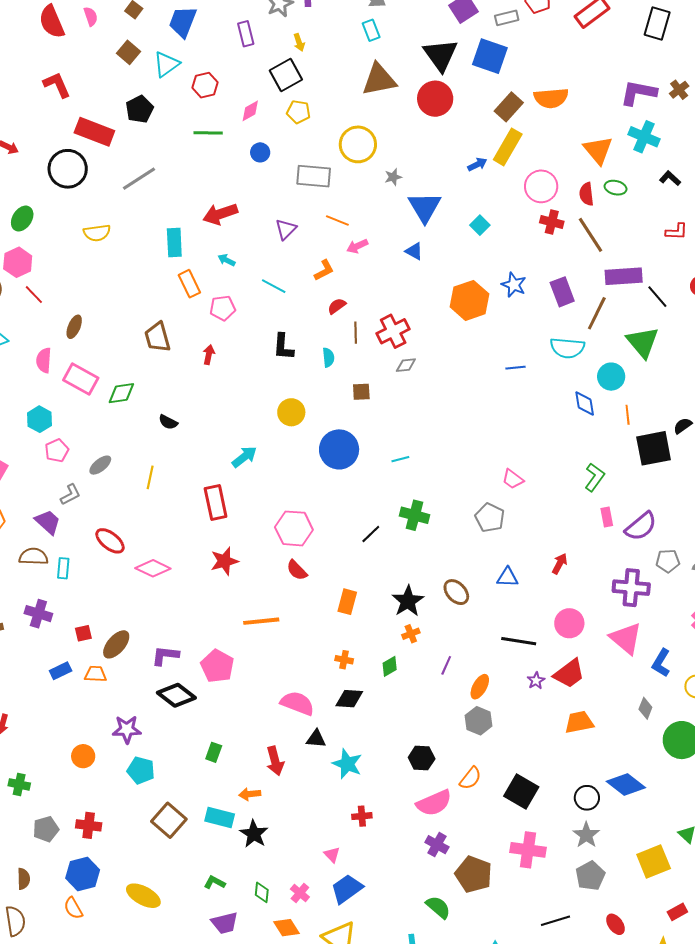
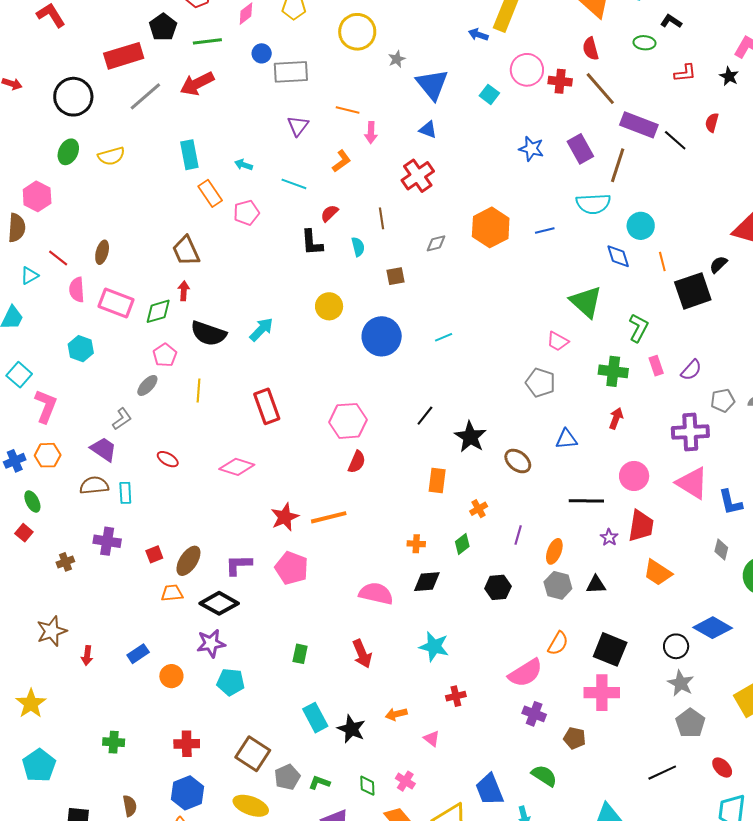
black pentagon: (140, 109) -> (163, 27), moved
red rectangle: (94, 132) -> (124, 56), moved, turned -30
blue arrow: (477, 164) -> (478, 35), turned -126
gray rectangle: (314, 176) -> (291, 72), moved
pink circle: (541, 186) -> (527, 70), moved
green ellipse: (616, 188) -> (644, 43), moved
red arrow: (220, 214) -> (197, 84), moved
green ellipse: (22, 219) -> (68, 152), moved
pink arrow: (357, 246) -> (371, 133), turned -55
purple rectangle: (624, 276) -> (639, 125), turned 33
red line: (34, 295) -> (58, 258), moved
orange hexagon: (469, 300) -> (491, 227), moved
red semicircle: (337, 306) -> (329, 213), moved
red cross: (393, 331) -> (418, 176), moved
green triangle: (643, 342) -> (586, 302), moved
red arrow: (209, 355) -> (184, 291), moved
black semicircle: (168, 422) -> (208, 333), size x1.8
pink pentagon: (57, 451) -> (165, 355), moved
cyan arrow: (244, 457) -> (261, 329), moved
green cross: (414, 515) -> (613, 371), moved
purple semicircle: (641, 526) -> (691, 370), size x0.7
red ellipse: (110, 541) -> (168, 459), size x0.7
red star: (224, 561) -> (285, 517), moved
pink diamond: (153, 568) -> (237, 467), moved
red semicircle: (297, 570) -> (357, 462), turned -105
black star: (408, 601) -> (470, 437), moved
orange rectangle: (347, 602) -> (437, 480), moved
blue L-shape: (661, 663) -> (731, 502), turned -36
blue rectangle: (61, 671) -> (138, 654), moved
red trapezoid: (569, 674) -> (641, 526), turned -36
black diamond: (176, 695) -> (219, 603), moved
orange trapezoid: (579, 722) -> (658, 573), turned -128
black triangle: (316, 739) -> (596, 585), moved
black hexagon: (422, 758) -> (498, 587), moved
green cross: (19, 784) -> (114, 742), moved
orange arrow: (250, 794) -> (396, 714), moved
cyan rectangle: (220, 818) -> (315, 718), turned 56
brown square: (169, 820) -> (253, 754), moved
gray pentagon: (46, 829) -> (287, 777), moved
pink cross: (528, 850) -> (602, 693), moved
brown pentagon: (474, 874) -> (575, 738), size x0.6
blue trapezoid: (347, 889) -> (489, 790), moved, turned -68

